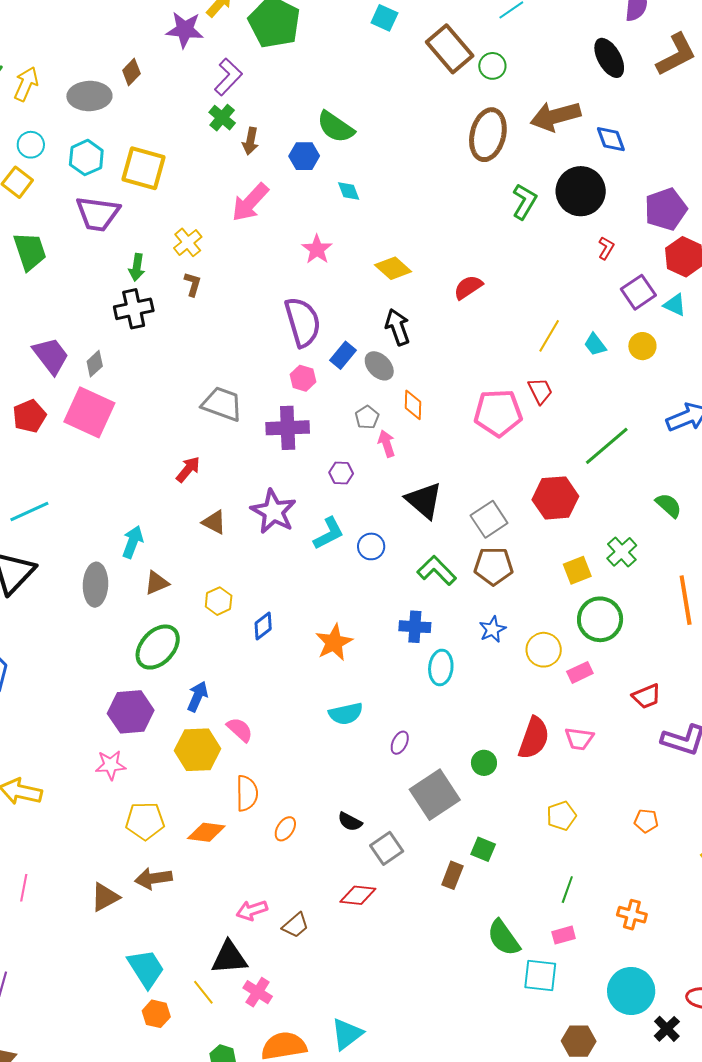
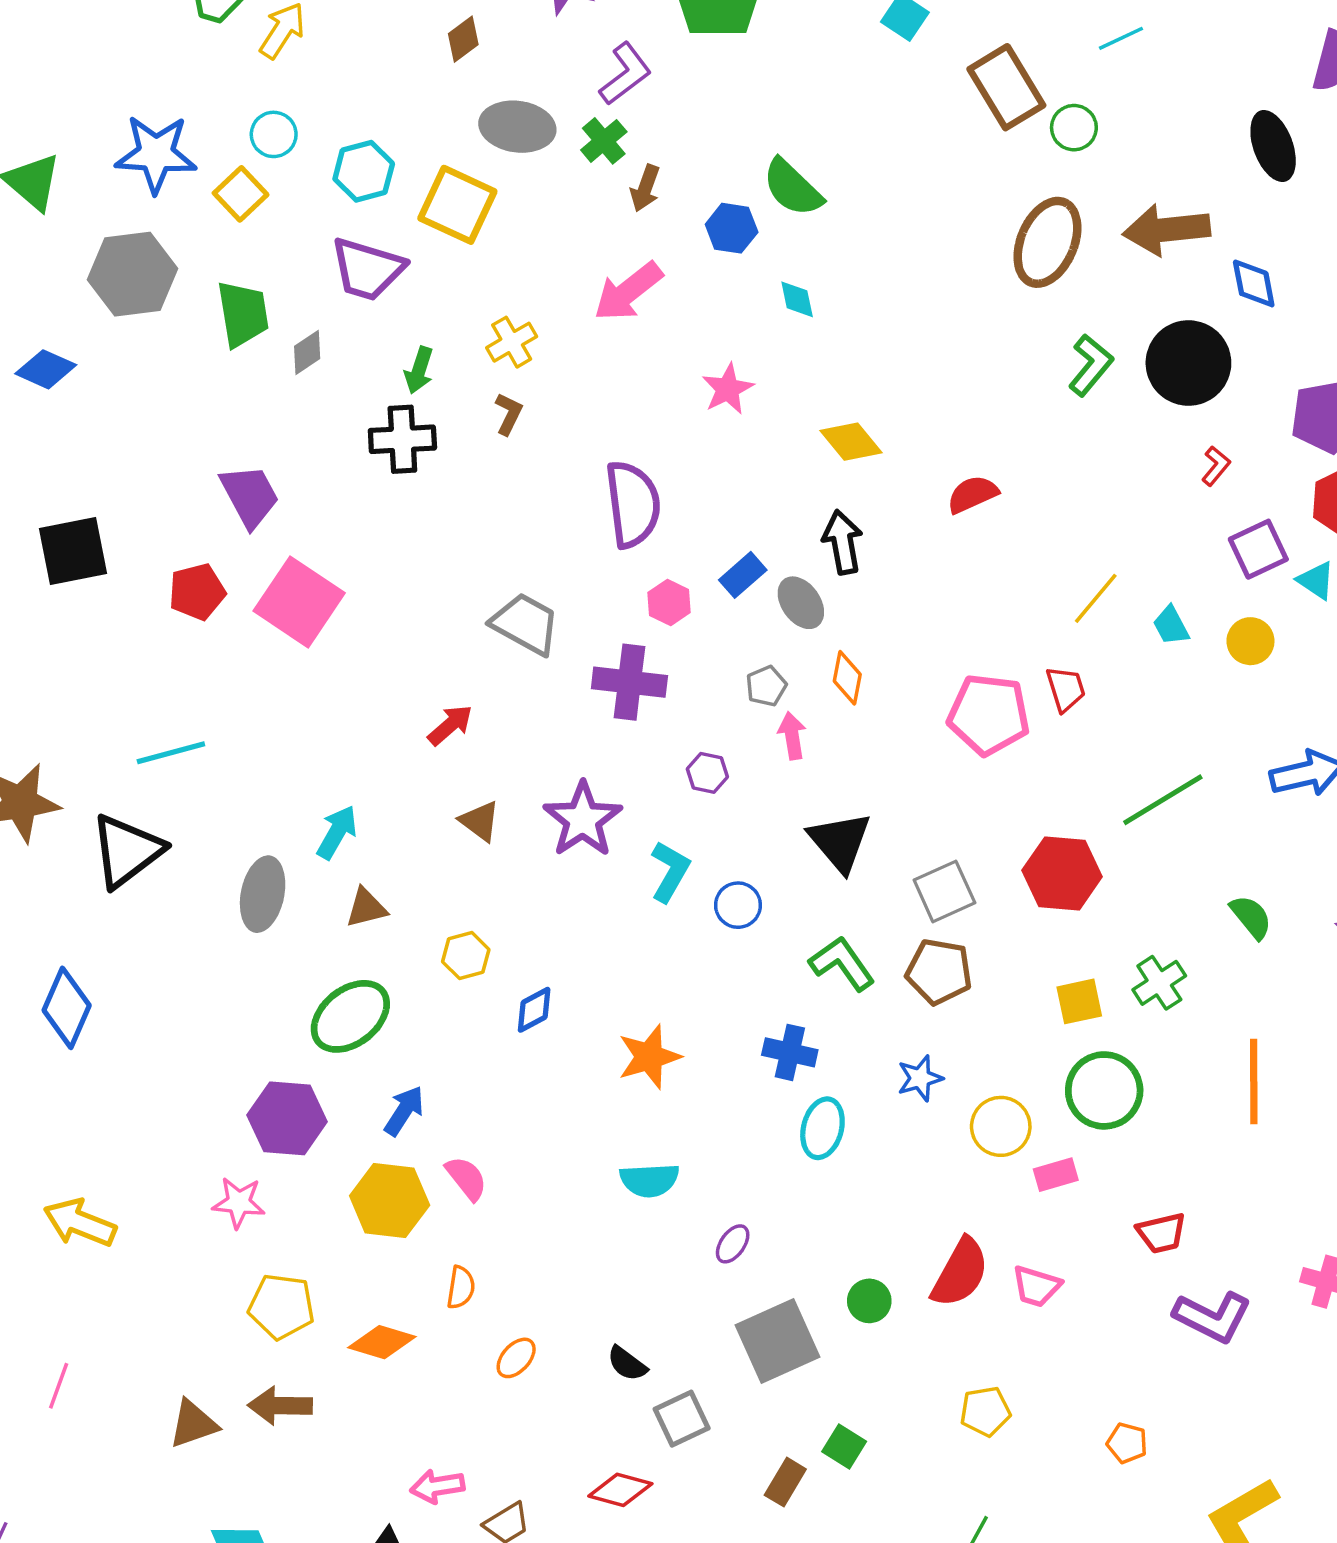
gray ellipse: (89, 96) -> (517, 127), moved
purple semicircle: (303, 322) -> (633, 504), moved
gray diamond: (95, 364) -> (307, 352), moved
cyan L-shape: (329, 533) -> (670, 871), turned -42
orange semicircle: (247, 793) -> (461, 1287), size x0.7

